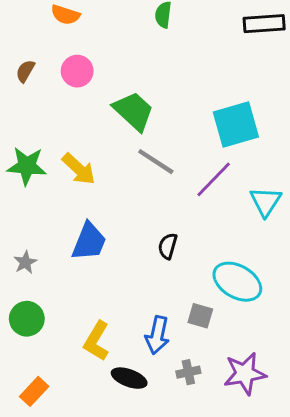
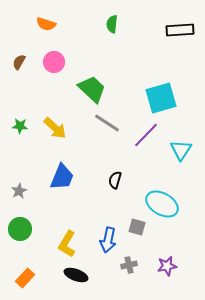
green star: (27, 166) -> (20, 126), size x0.6
purple star: (245, 374) -> (167, 266), size x0.7
black ellipse: (129, 378) -> (76, 275), moved

